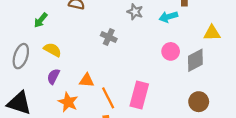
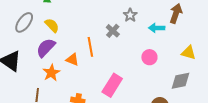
gray cross: (109, 37) -> (113, 31), moved
gray diamond: (195, 60) -> (181, 81), moved
purple semicircle: (53, 76) -> (46, 48), size x1.5
orange line: (108, 98) -> (90, 47), moved

